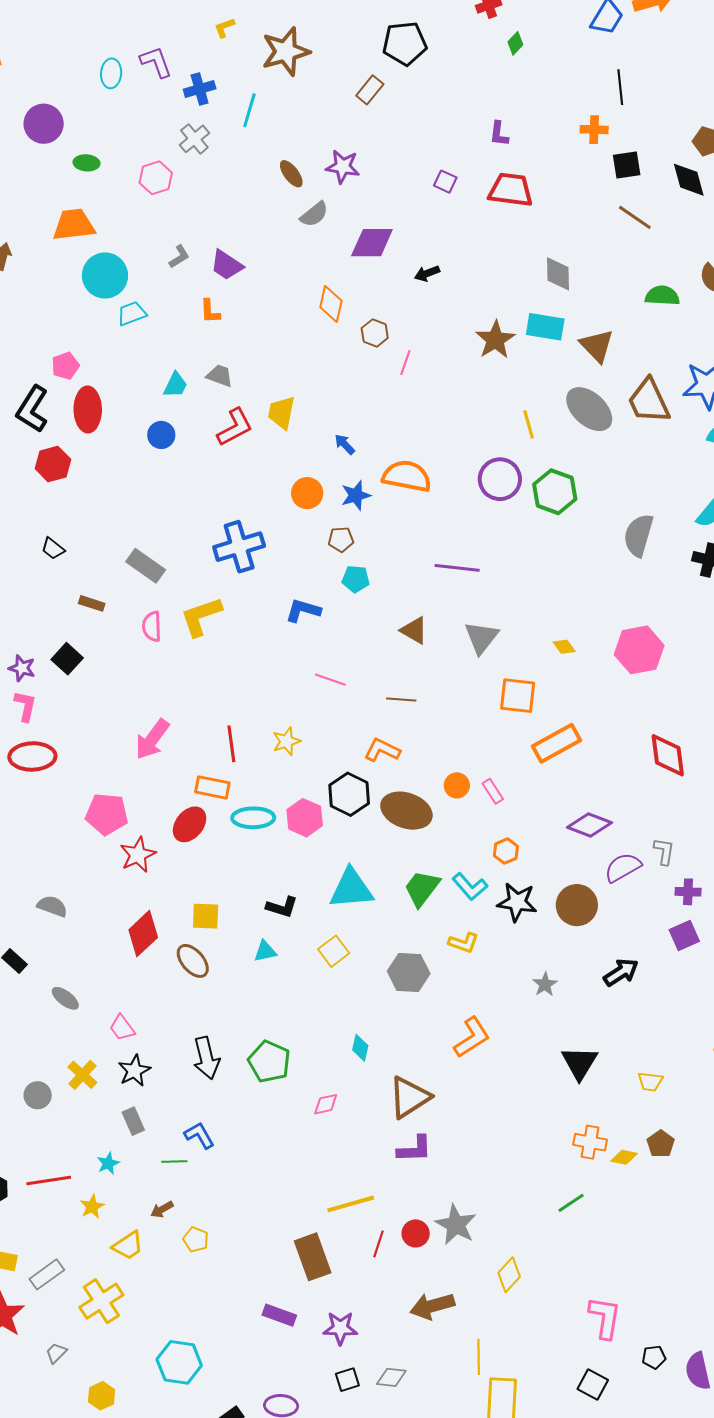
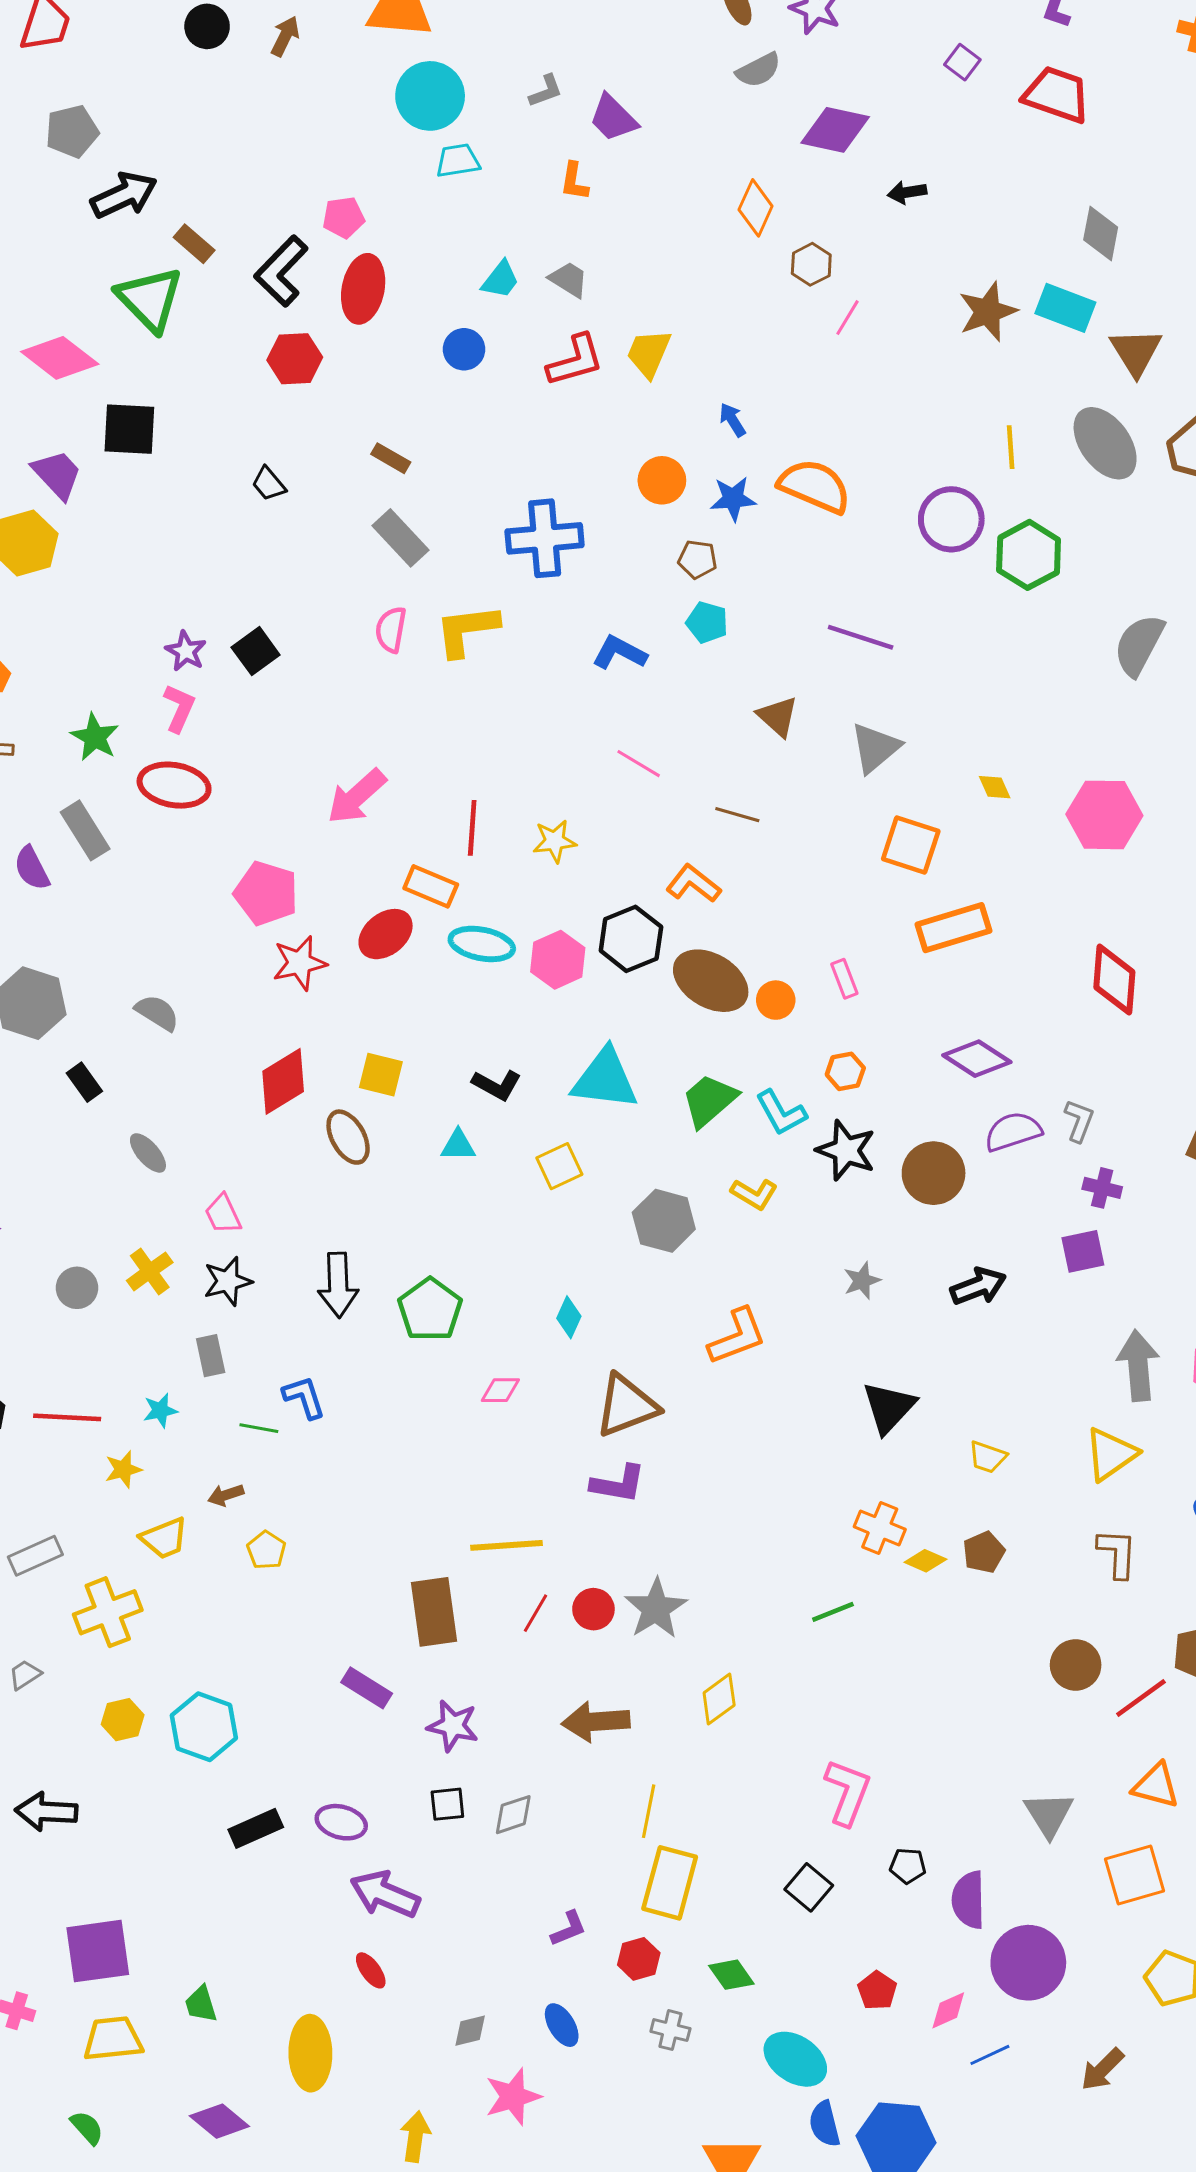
brown rectangle: (92, 603) -> (391, 458), moved
orange circle: (457, 785) -> (776, 1000), moved
gray diamond: (391, 1377) -> (513, 1815), turned -36
yellow hexagon: (102, 1396) -> (123, 1720), moved

